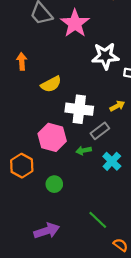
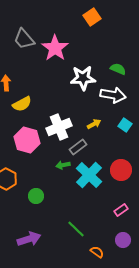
yellow semicircle: (51, 84) -> (22, 104), moved
white cross: (79, 109) -> (59, 127), turned -30
pink hexagon: (52, 137) -> (27, 140), moved
cyan cross: (112, 161) -> (89, 175), size x1.5

